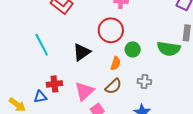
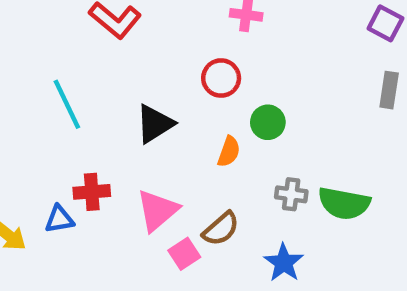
red circle: (111, 30) -> (221, 78), size x0.7
green semicircle: (169, 49) -> (344, 203), moved
brown semicircle: (113, 86) -> (221, 229), moved

